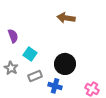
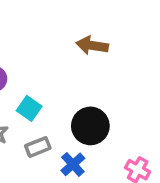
blue cross: (55, 86) -> (73, 164), turned 32

